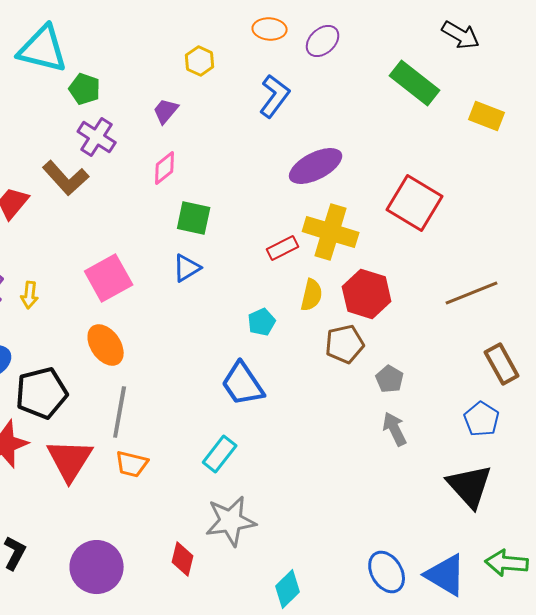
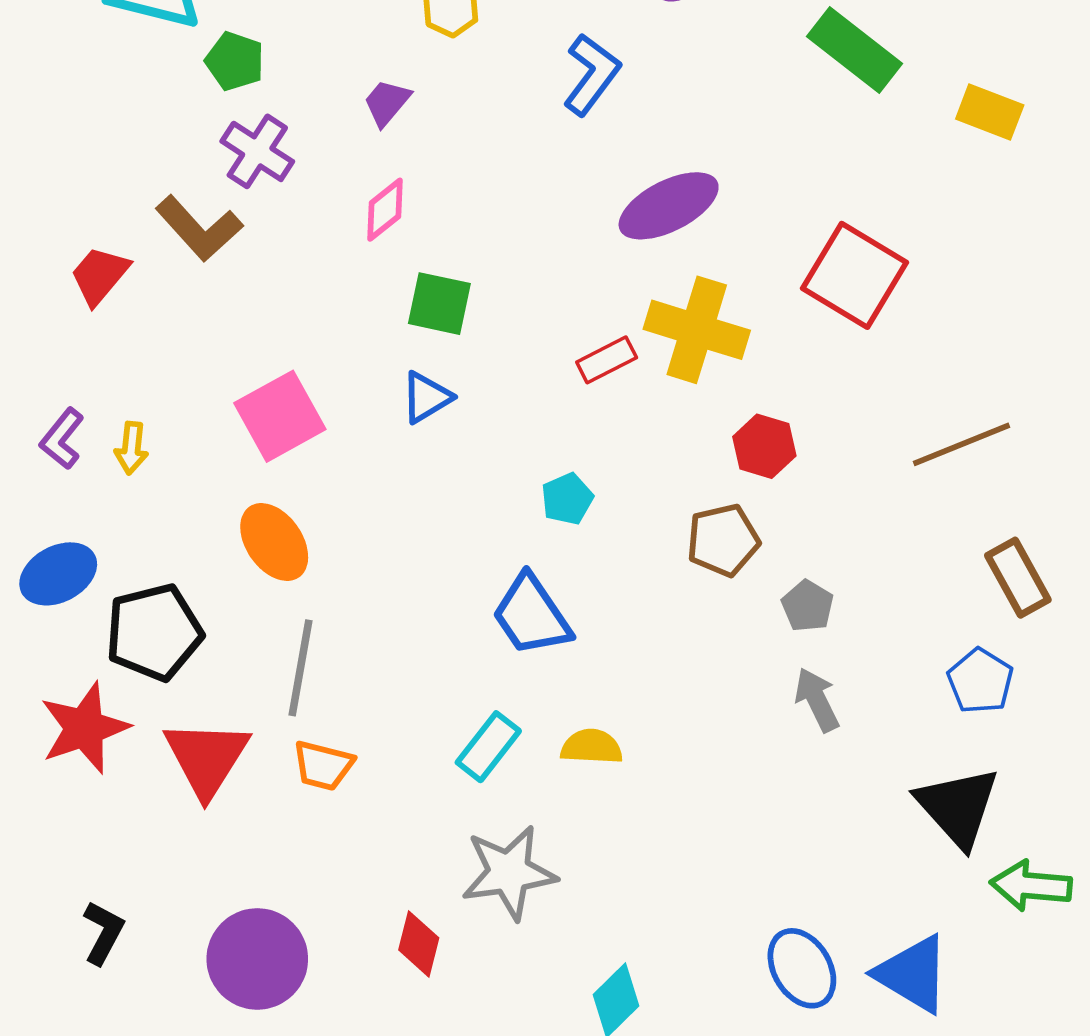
red hexagon: (367, 294) -> (764, 446), size x0.7
yellow semicircle: (312, 295) -> (592, 747), moved, turned -100
green arrow: (507, 563) -> (1031, 886), moved

